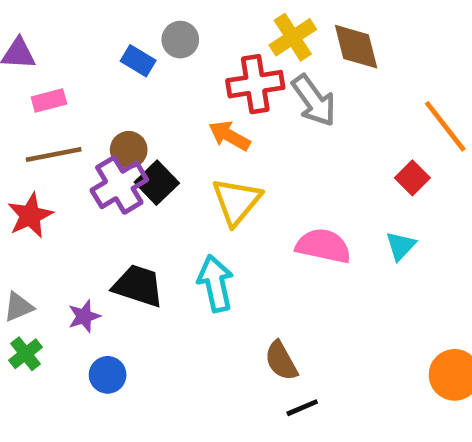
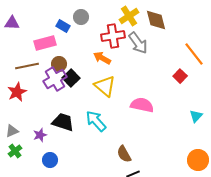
pink rectangle: (49, 101) -> (45, 43), moved, size x1.5
yellow triangle: (237, 201) -> (105, 86), turned -30
cyan triangle: (401, 246) -> (196, 116), moved
cyan arrow: (215, 283) -> (96, 121), turned -30

